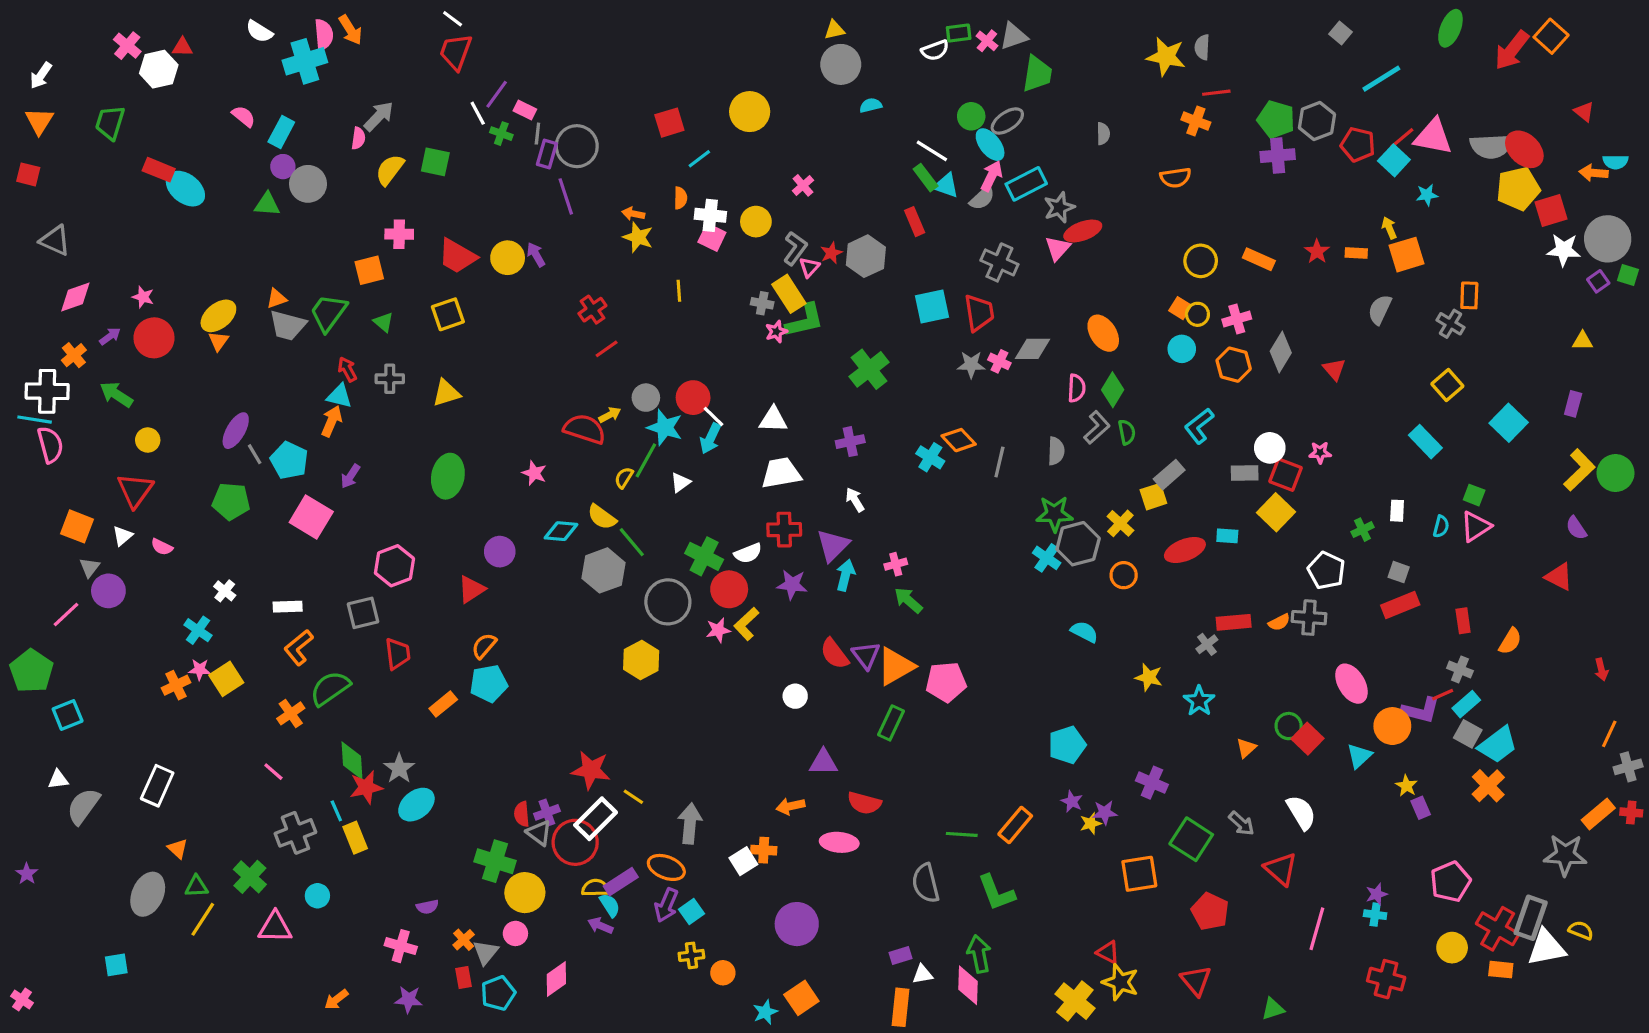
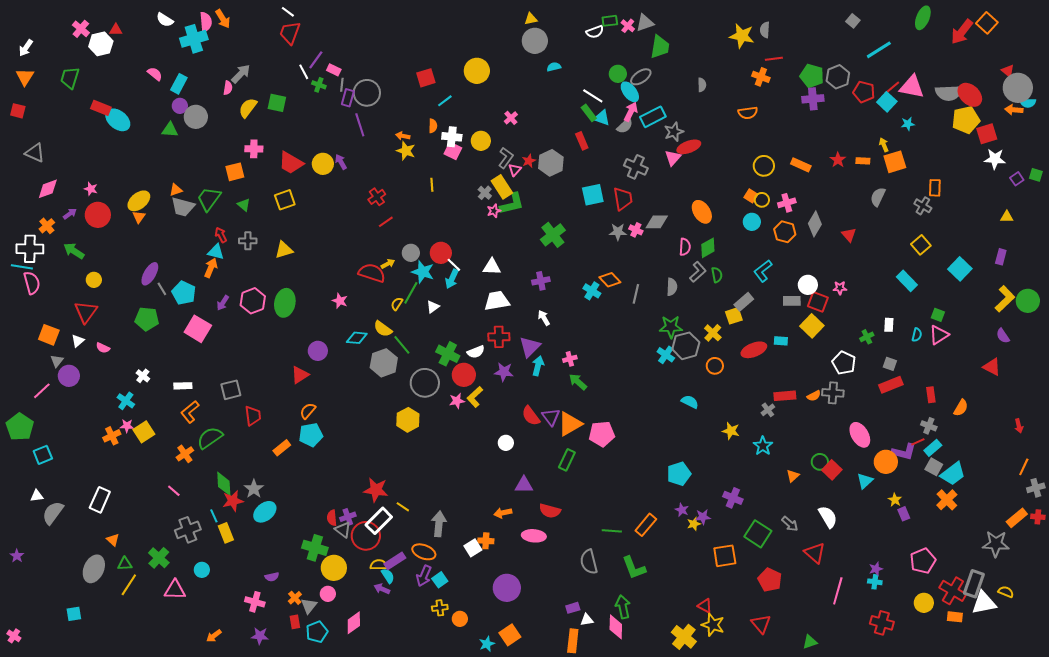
gray circle: (1608, 239) -> (1018, 88), moved
gray cross: (762, 303) -> (485, 193), turned 32
green diamond: (1113, 390) -> (708, 248), turned 30
pink hexagon: (394, 566) -> (253, 301), moved

